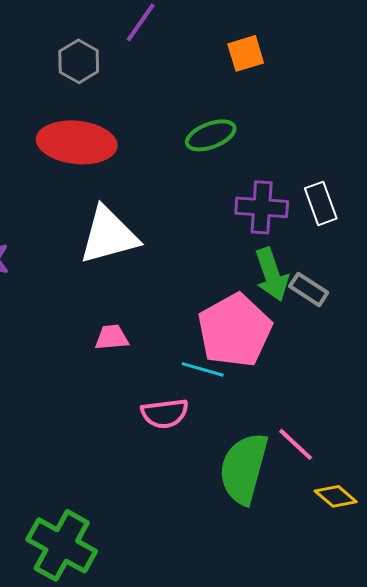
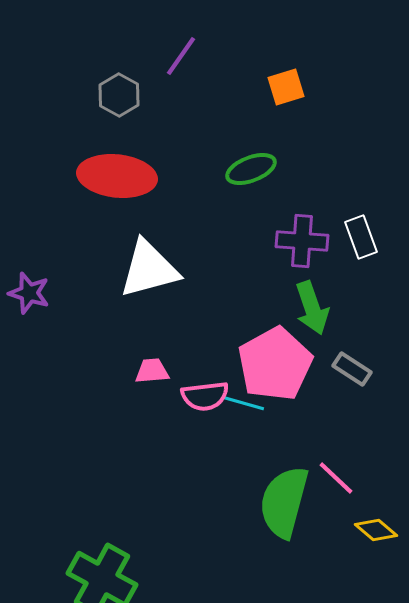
gray rectangle: (309, 289) -> (352, 369), moved
pink semicircle: (165, 413) -> (205, 396), moved

